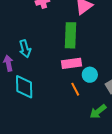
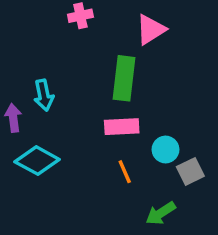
cyan circle: (90, 75) -> (166, 150), moved
cyan diamond: (24, 87) -> (37, 161), turned -65

